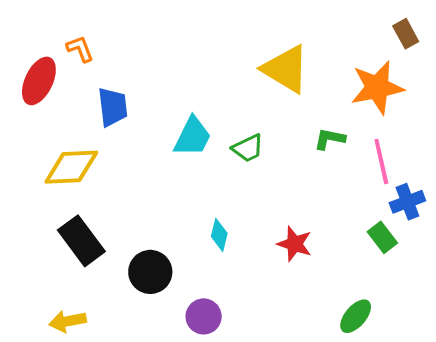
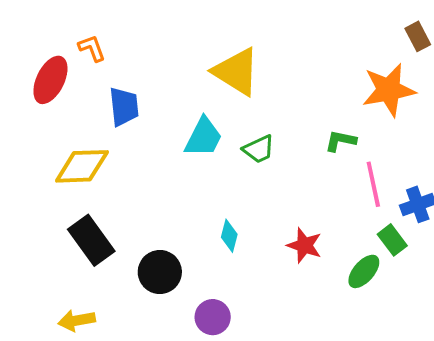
yellow triangle: (286, 69) -> (236, 72), moved
pink line: (381, 161) -> (373, 184), moved
green ellipse: (356, 316) -> (364, 271), moved

